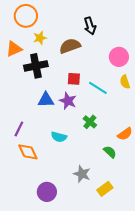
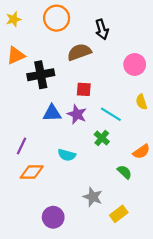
orange circle: (26, 16) -> (57, 18), moved
yellow star: (40, 38) -> (14, 19), moved
yellow semicircle: (125, 82) -> (141, 102), moved
cyan line: (98, 88) -> (111, 114), moved
orange diamond: (28, 152) -> (32, 172), turned -65

